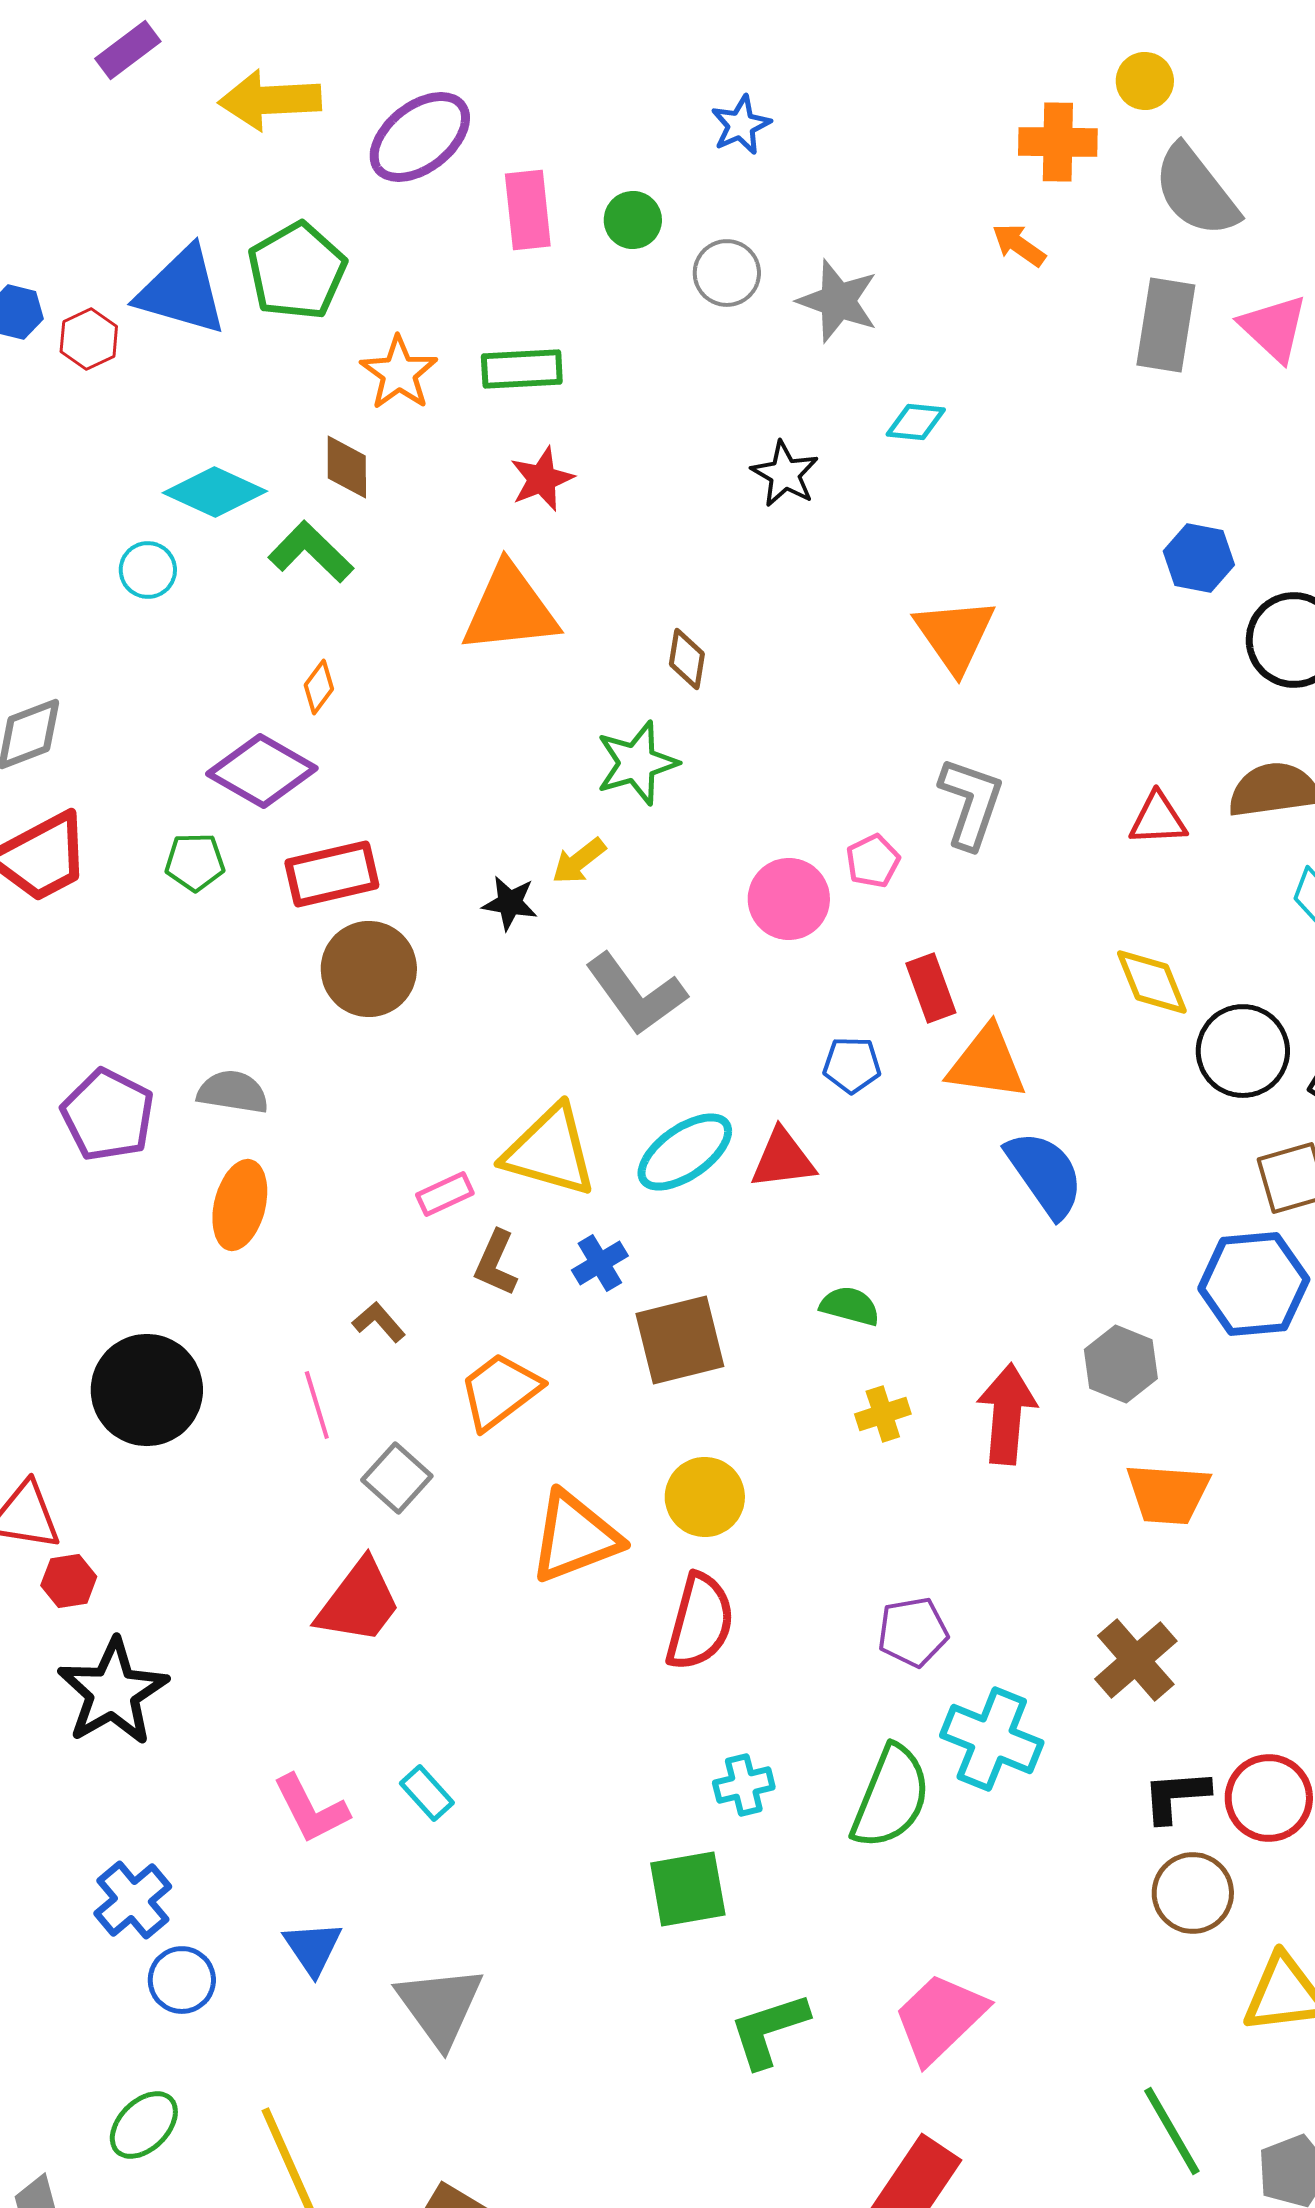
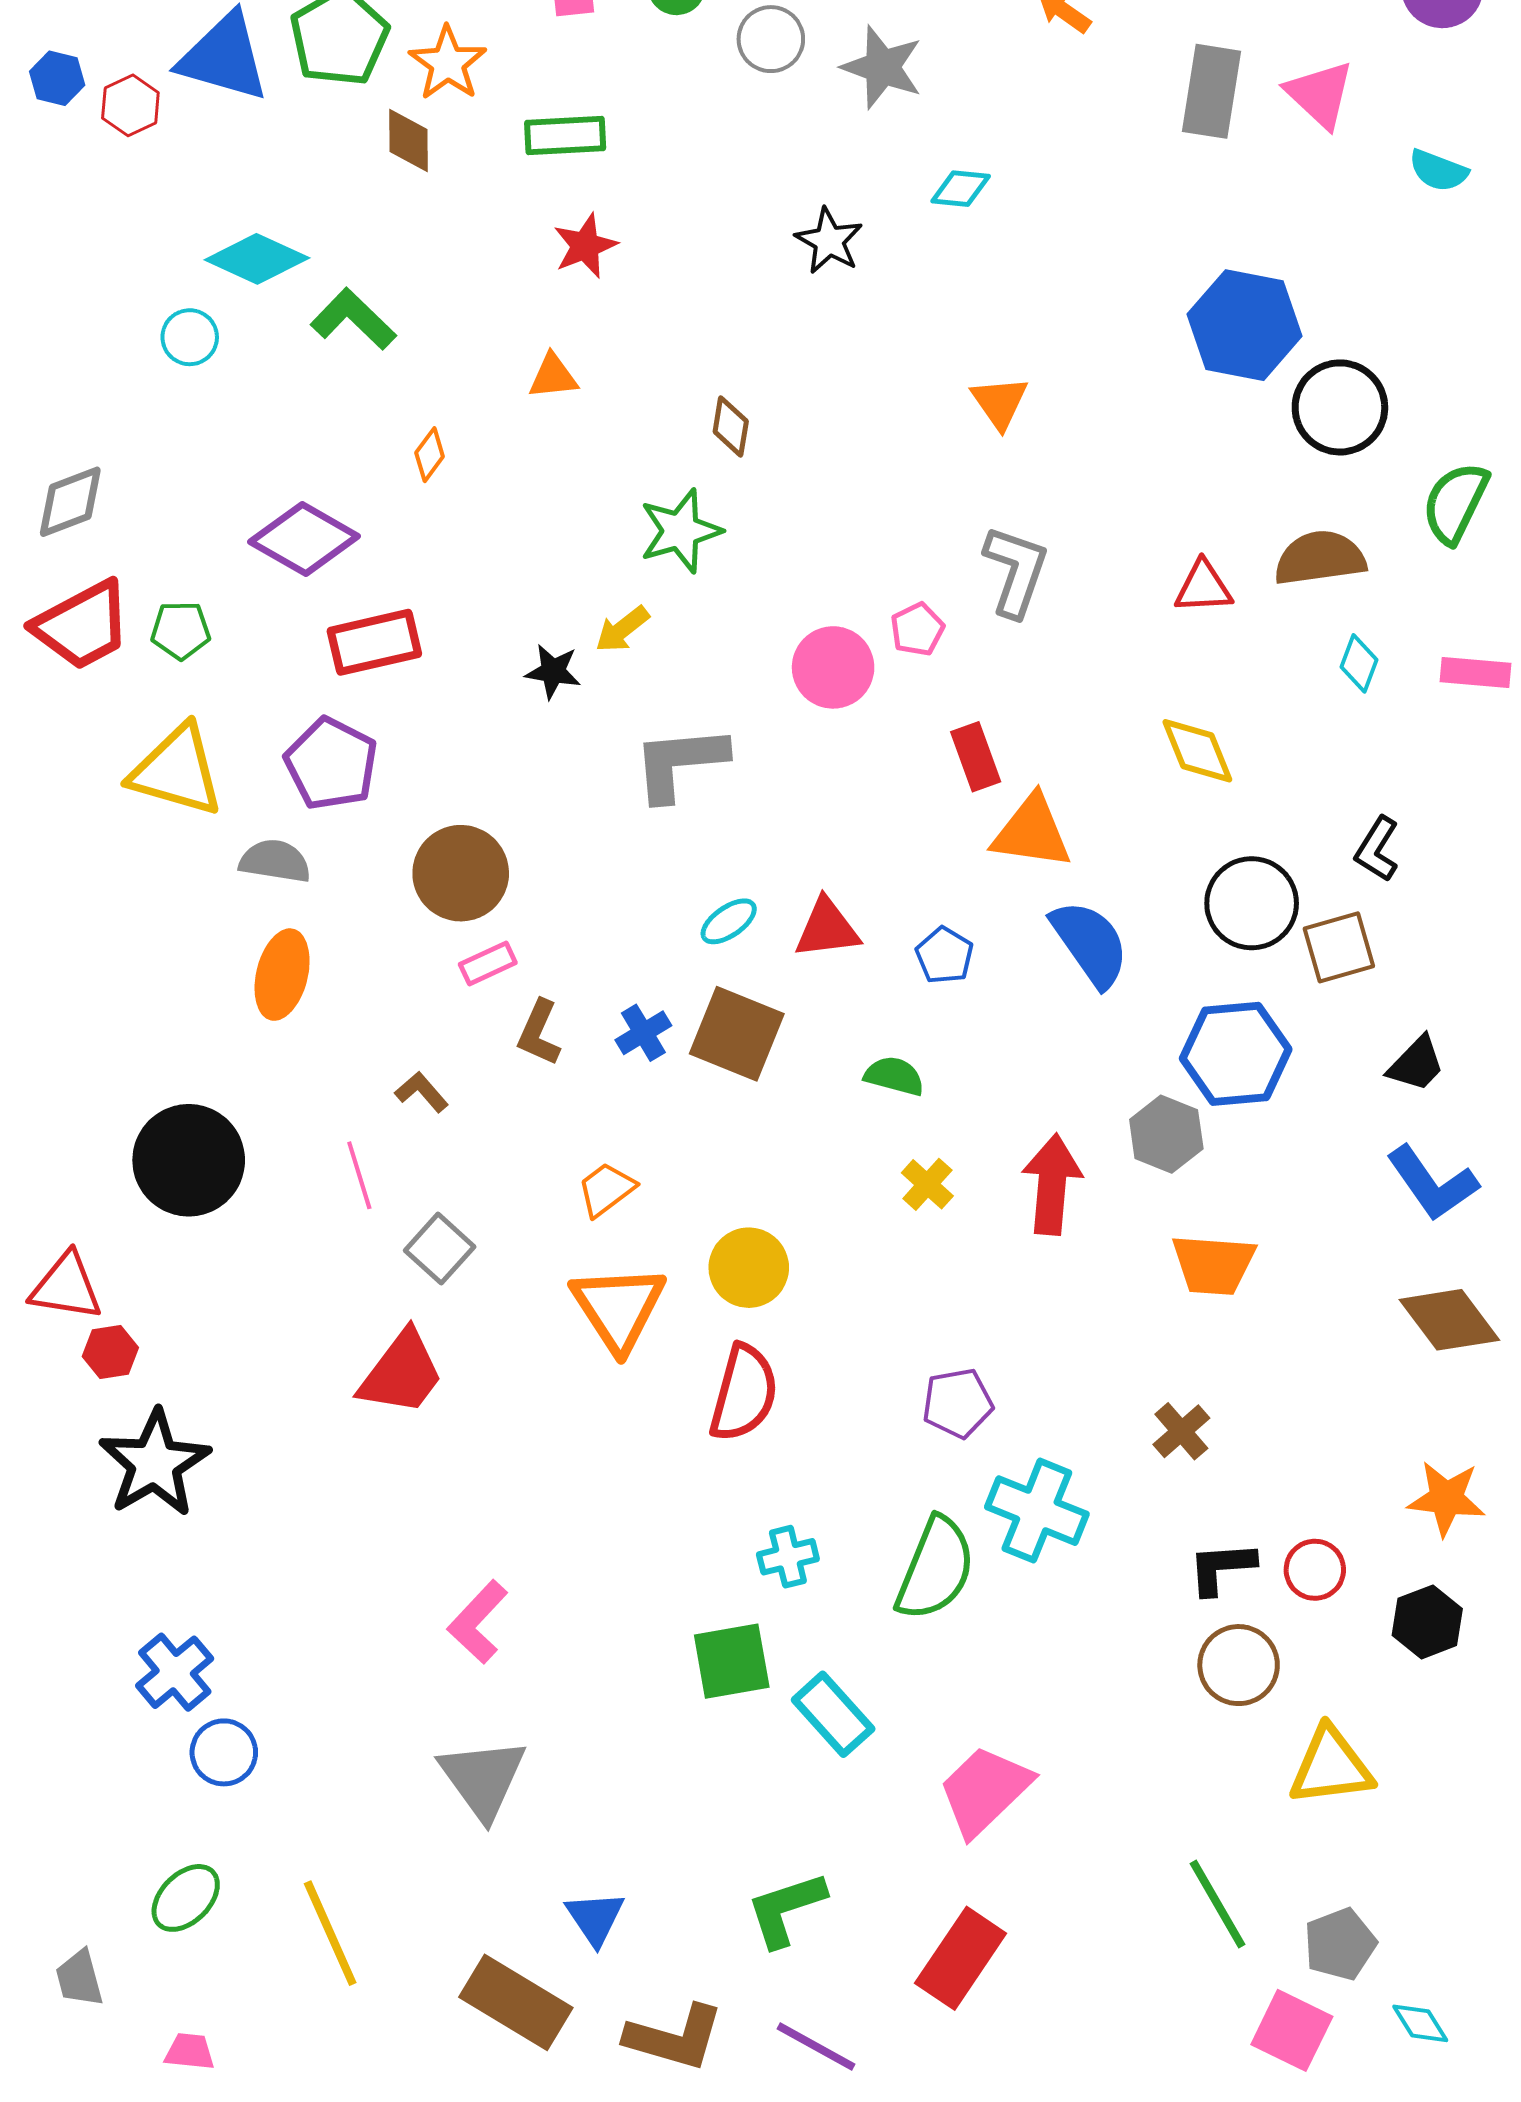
orange star: (399, 373) -> (448, 63), moved
brown diamond: (347, 467) -> (409, 140), moved
blue hexagon: (1199, 558) -> (1245, 325), size x1.6
orange triangle: (510, 609) -> (553, 376), size x0.5
orange triangle: (955, 635) -> (1000, 402), size x0.7
orange diamond: (319, 687) -> (430, 455), moved
green pentagon: (195, 862) -> (181, 630), moved
brown circle: (369, 969) -> (461, 873), moved
gray L-shape: (636, 994) -> (680, 763), turned 121
black circle: (1243, 1051) -> (1252, 903), moved
blue pentagon: (852, 1065) -> (944, 955), moved, turned 30
purple pentagon: (108, 1115) -> (331, 764), moved
yellow triangle: (550, 1151) -> (177, 771), moved
cyan ellipse: (685, 1152) -> (729, 921), size x0.6
blue hexagon: (1254, 1284) -> (1236, 1054), moved
brown square: (680, 1340) -> (737, 1034), moved, turned 36
orange trapezoid: (500, 1391) -> (606, 1189), moved, size x0.7
yellow cross: (883, 1414) -> (927, 1184), turned -30
orange triangle: (575, 1537) -> (618, 1308), turned -42
brown cross: (1136, 1660) -> (1181, 1431), size x0.7
cyan rectangle: (427, 1793) -> (833, 1714), moved, size x1.5
red circle: (1269, 1798) -> (1315, 1570), size x0.7
pink L-shape: (311, 1809) -> (478, 1622), moved, turned 70
blue triangle: (313, 1948) -> (595, 1918), moved
green L-shape: (769, 2030) -> (786, 1909), moved

